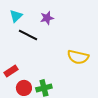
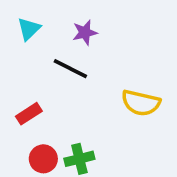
black line: (28, 35) -> (70, 69), moved
red rectangle: (11, 71) -> (29, 114), moved

